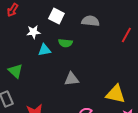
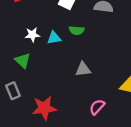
white star: (33, 32) -> (32, 35), moved

